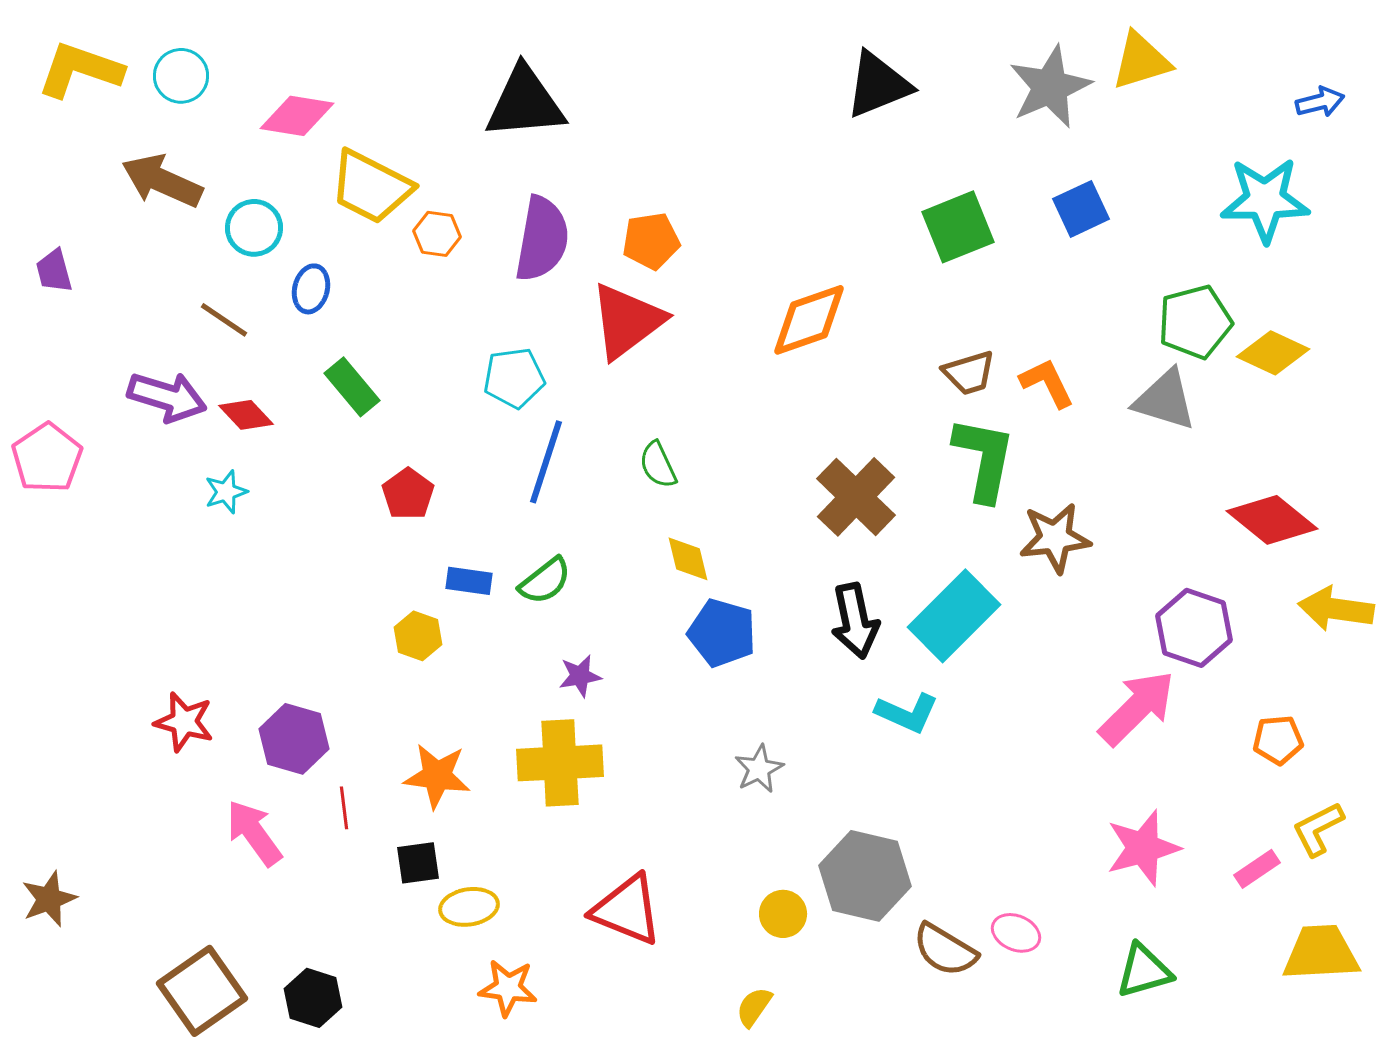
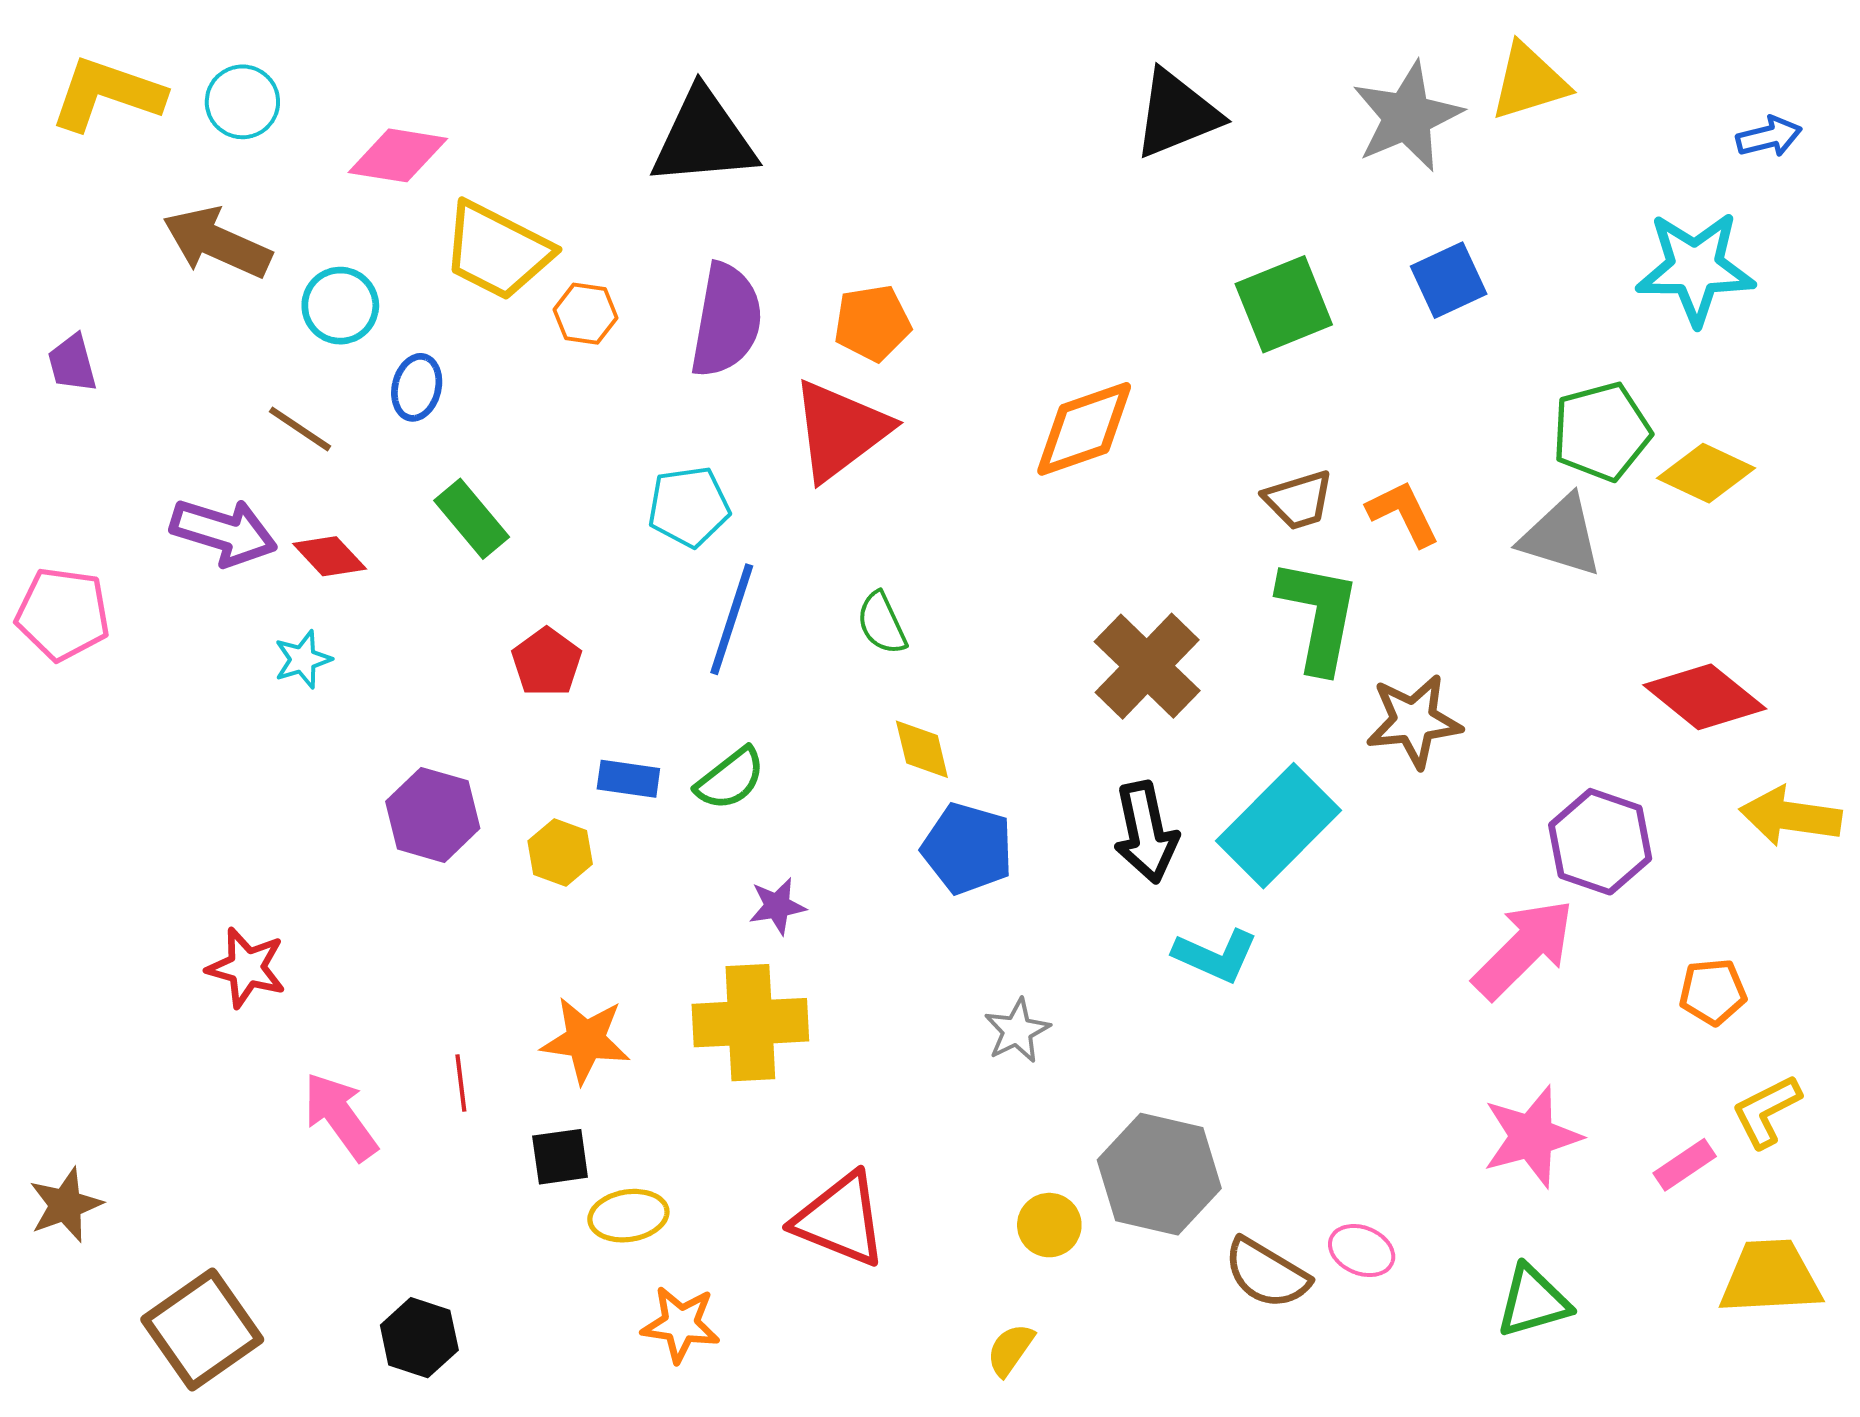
pink pentagon: (47, 458) -> (63, 614), turned -30
purple hexagon: (294, 739) -> (433, 815), moved
brown square: (202, 991) -> (202, 1330), moved

